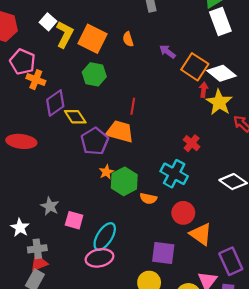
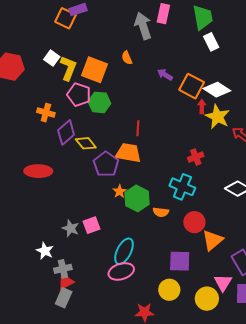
white rectangle: (220, 22) -> (211, 42), size x0.7
orange semicircle: (128, 39) -> (127, 58), moved
pink pentagon: (23, 62) -> (79, 95), moved
red cross: (192, 143) -> (196, 157), turned 35
pink square: (74, 220) -> (91, 225), moved, turned -30
orange triangle: (201, 234) -> (213, 240), turned 50

